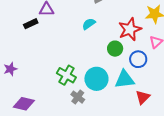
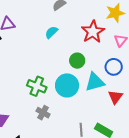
green circle: (115, 49) -> (77, 61), moved
blue circle: (138, 59) -> (114, 67), moved
gray cross: (78, 97) -> (43, 113), moved

